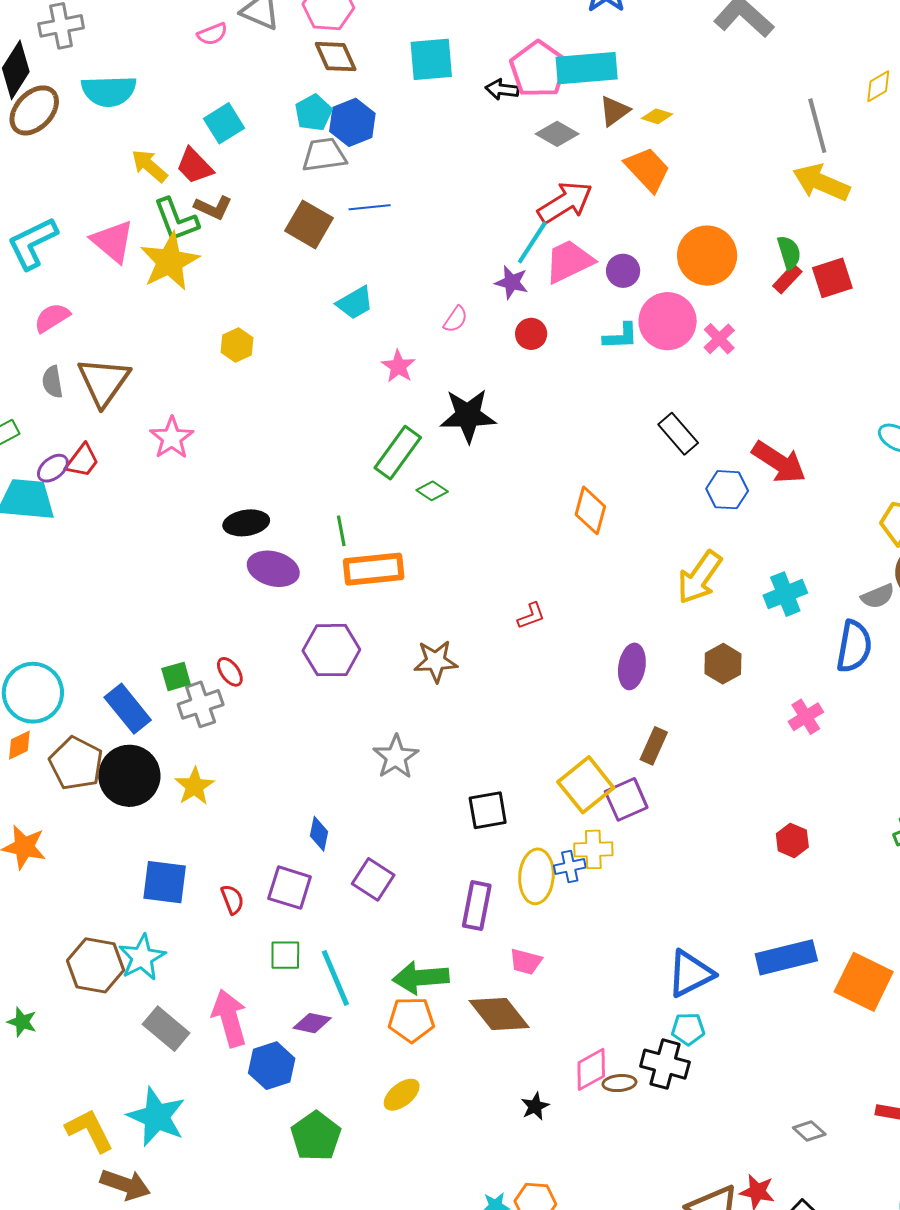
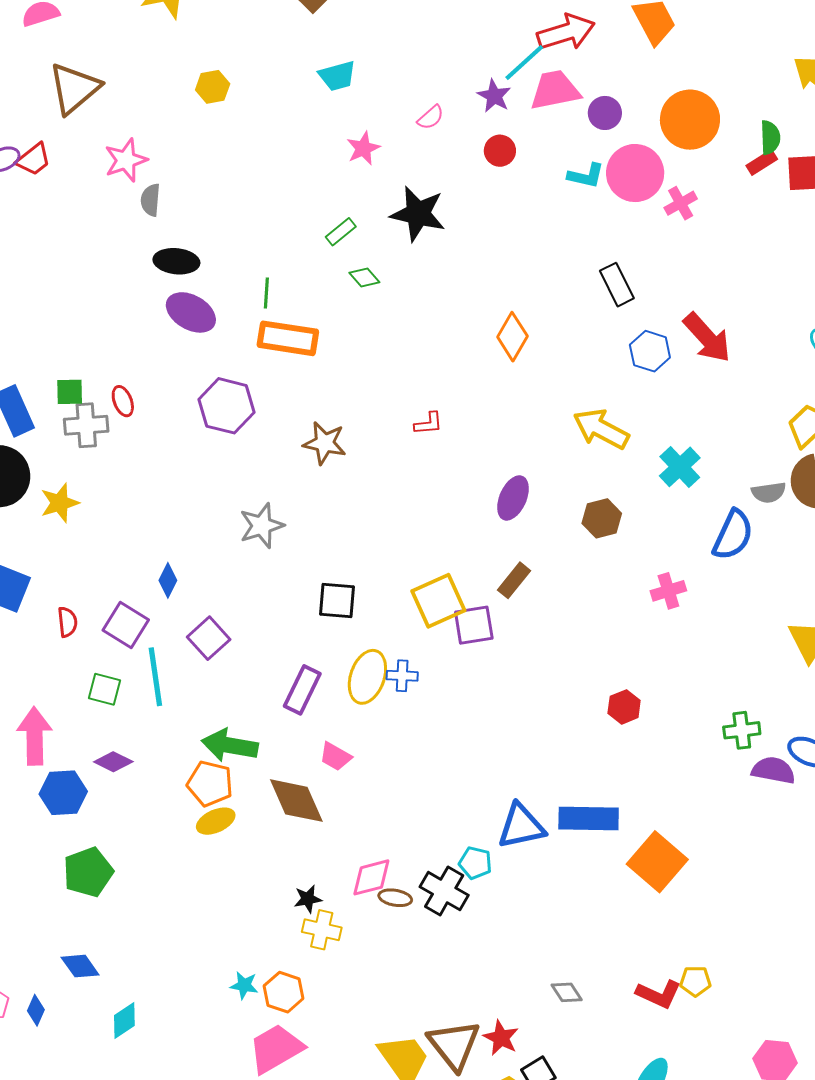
gray semicircle: (52, 382) -> (150, 200), moved
green rectangle: (398, 453) -> (341, 232), size x0.6
yellow arrow: (700, 577) -> (601, 429), turned 68
cyan cross: (785, 594) -> (680, 467), turned -36
yellow cross: (593, 849) -> (322, 930), moved
blue triangle: (690, 974) -> (521, 826), moved
cyan line: (335, 978) -> (155, 677), moved
yellow ellipse: (402, 1095) -> (216, 821), moved

